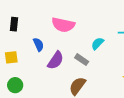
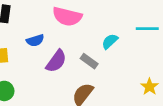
blue semicircle: (38, 44) -> (35, 40), turned 96

